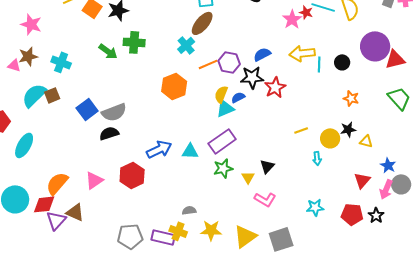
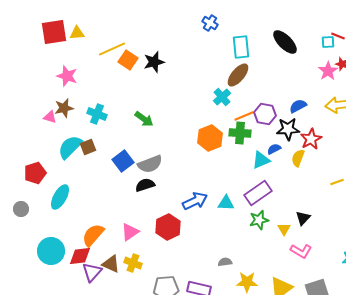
green cross: (134, 42) -> (240, 133), moved
green arrow: (108, 51) -> (144, 119), moved
yellow semicircle: (221, 94) -> (298, 158), moved
yellow cross: (178, 231) -> (133, 263), moved

